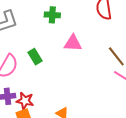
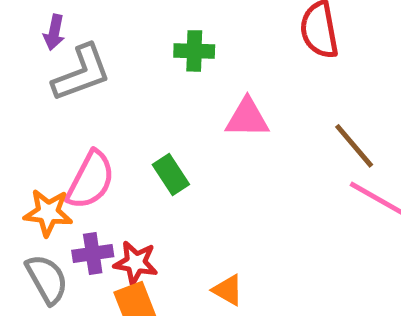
green rectangle: (35, 57) -> (171, 175), moved

